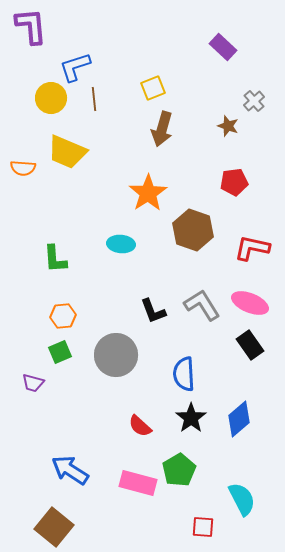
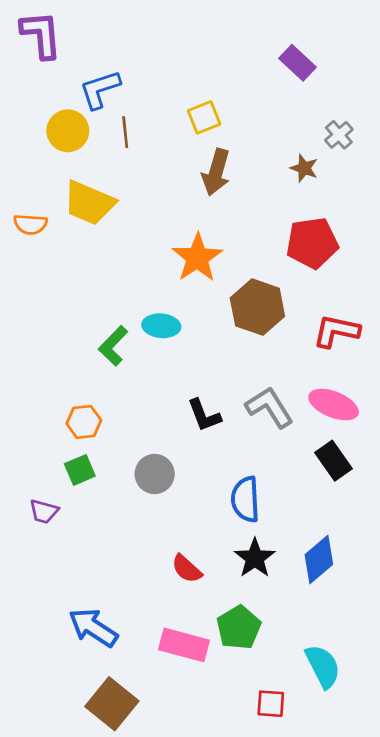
red pentagon: (234, 182) -> (312, 243), size x1.4
green L-shape: (55, 259) -> (113, 346), moved, turned 48
gray circle: (116, 355) -> (155, 474), size x0.7
brown square: (54, 527) -> (112, 704), moved

